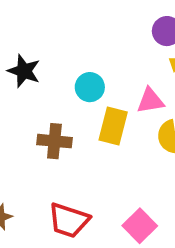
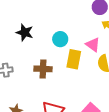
pink triangle: (150, 101) -> (93, 45), turned 49

